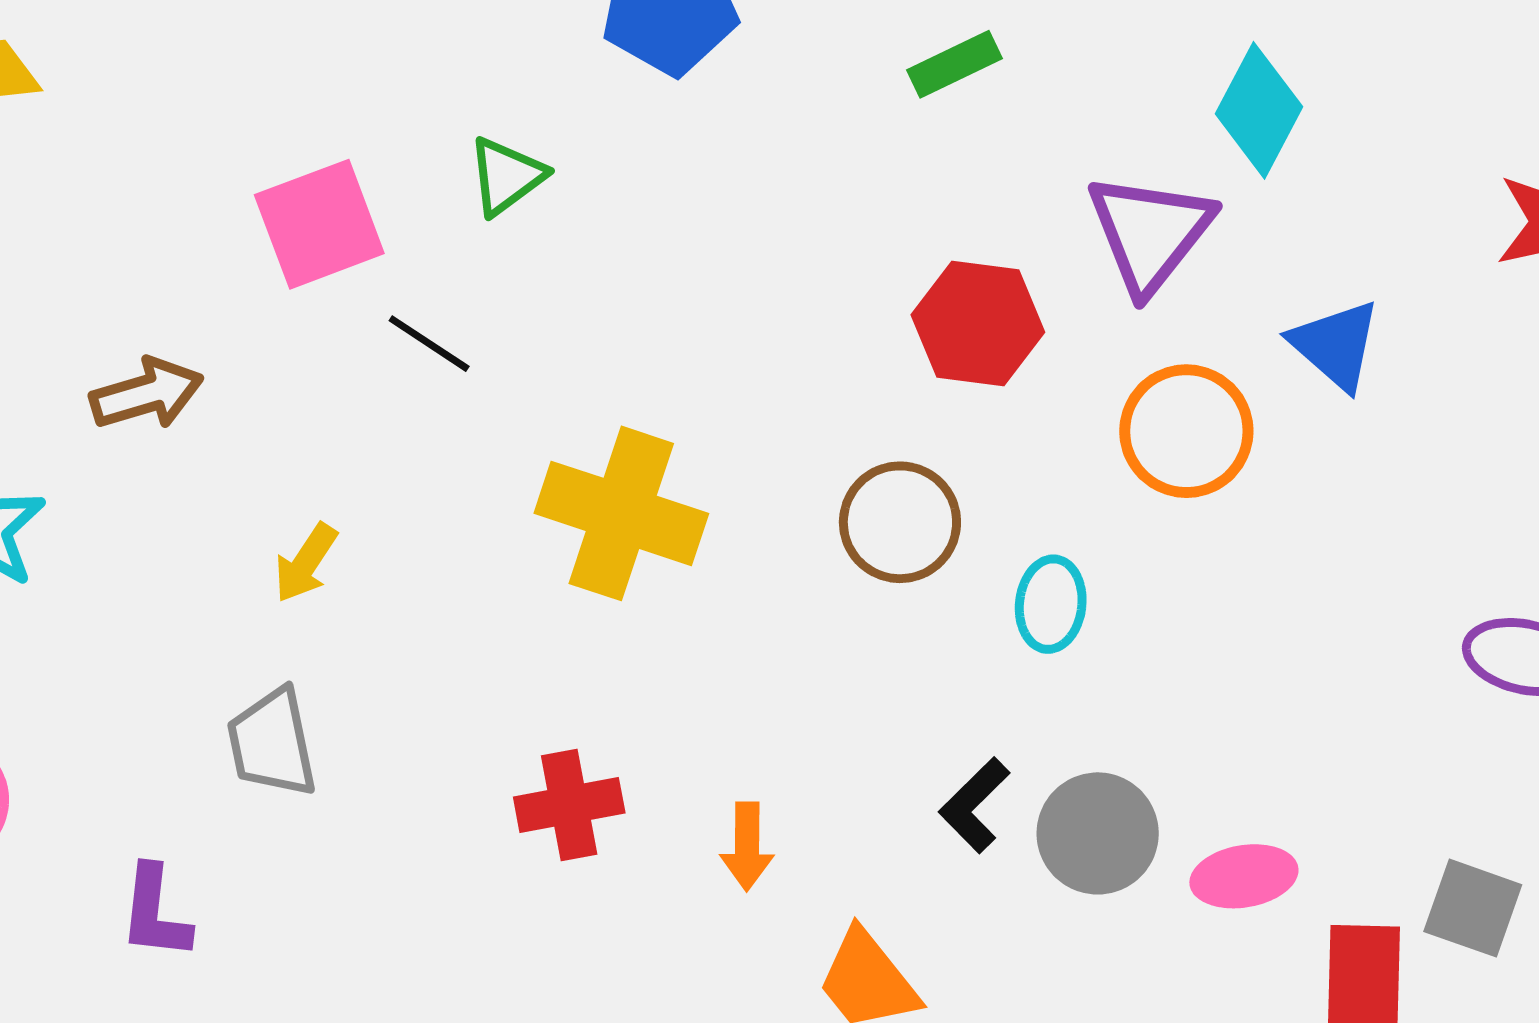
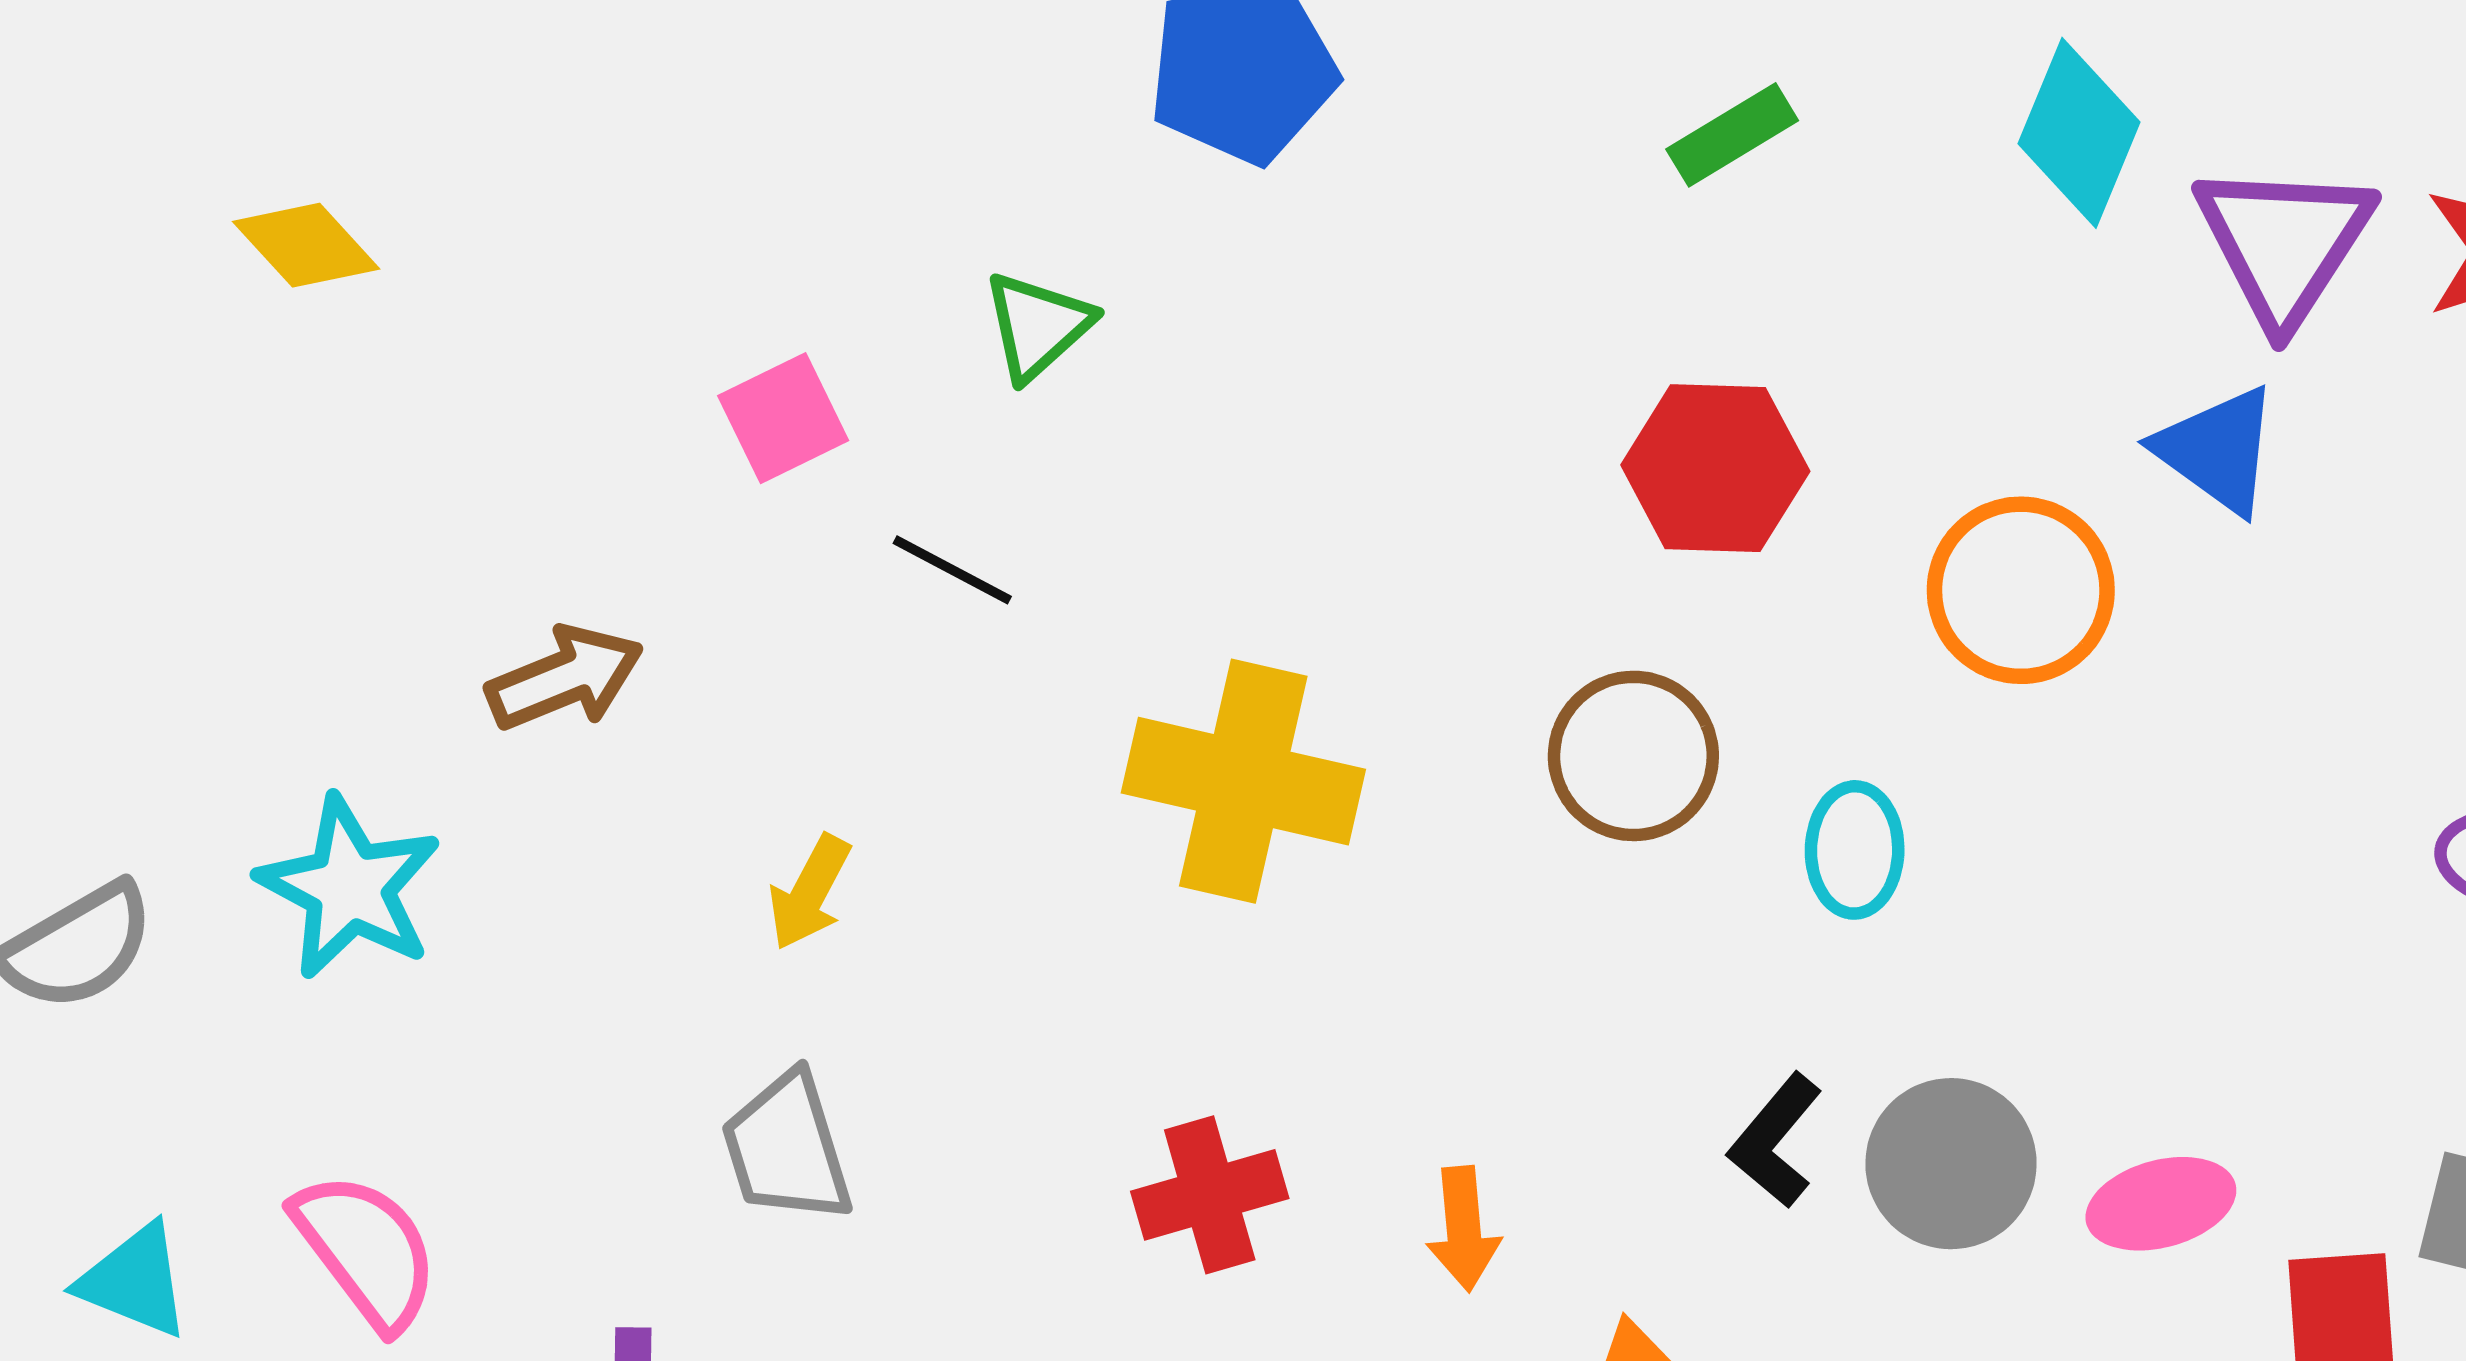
green rectangle: (954, 64) -> (1732, 135), moved
pink square: (319, 224) -> (783, 418), size x0.7
purple triangle: (1150, 233) -> (2284, 243), moved

